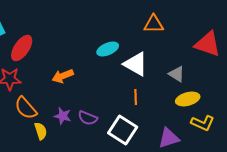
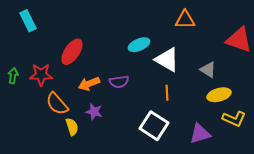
red ellipse: (22, 48) -> (72, 52), moved
orange arrow: (63, 76) -> (89, 84), moved
purple semicircle: (88, 118) -> (119, 82), moved, turned -30

